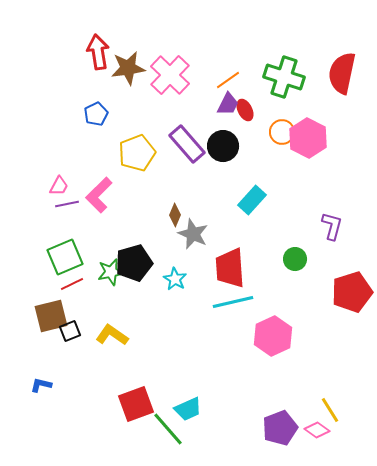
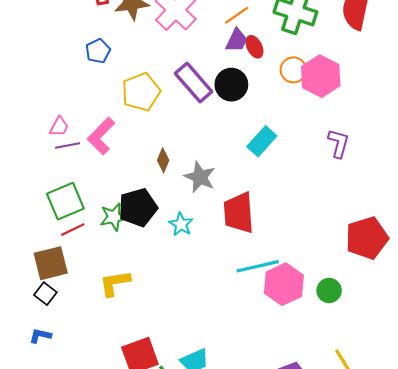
brown diamond: (175, 215) -> (163, 160), moved
purple L-shape: (332, 226) -> (339, 143), moved
green circle: (295, 259) -> (329, 290), moved
cyan line: (233, 302) -> (258, 266), moved
black square: (70, 331) -> (45, 294), moved, turned -30
yellow L-shape: (112, 335) -> (115, 283), turned -44

